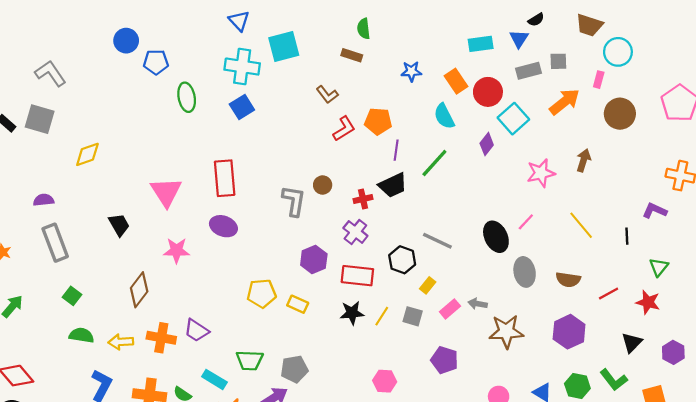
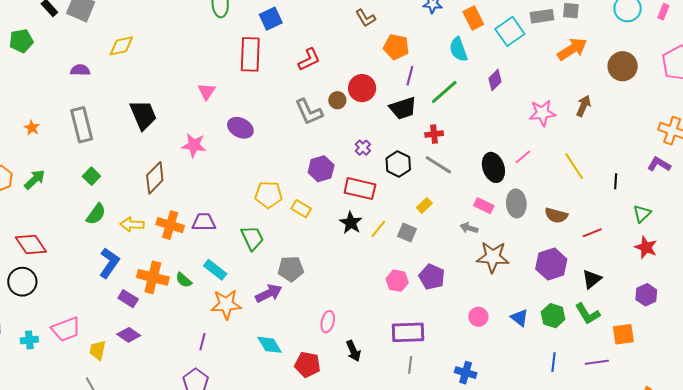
pink rectangle: (599, 80) -> (663, 12), moved
red circle: (488, 92) -> (362, 88), moved
brown L-shape: (327, 95) -> (365, 18), moved
cyan square: (513, 119) -> (510, 31), moved
red L-shape: (344, 129) -> (309, 60), moved
red rectangle: (225, 178) -> (250, 54), moved
pink triangle: (166, 192) -> (207, 91), moved, size x0.6
red cross: (363, 199) -> (434, 134), moved
purple semicircle: (44, 200) -> (80, 70), moved
gray L-shape: (294, 201) -> (309, 112), turned 140
purple L-shape: (655, 211) -> (659, 164), moved
black trapezoid: (119, 225) -> (143, 115), size x1.4
purple cross: (355, 232) -> (363, 148), size x0.7
black hexagon: (402, 260) -> (398, 164), moved
red star: (648, 302) -> (646, 247), moved
pink rectangle: (450, 309) -> (484, 206), moved, turned 60
black star: (352, 313) -> (351, 223), turned 30
purple trapezoid: (196, 330) -> (204, 222), turned 140
green semicircle: (81, 335) -> (96, 214), turned 110
black triangle: (632, 343) -> (592, 279), moved
green trapezoid: (250, 360) -> (252, 238), moved, turned -124
pink hexagon: (385, 381) -> (397, 281), moved

